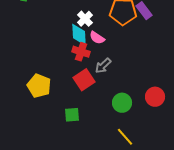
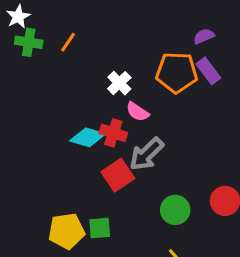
cyan diamond: (79, 35) -> (88, 137), moved, turned -70
gray arrow: (103, 66) -> (147, 154), size x1.4
yellow pentagon: (39, 86) -> (66, 231), moved, turned -30

